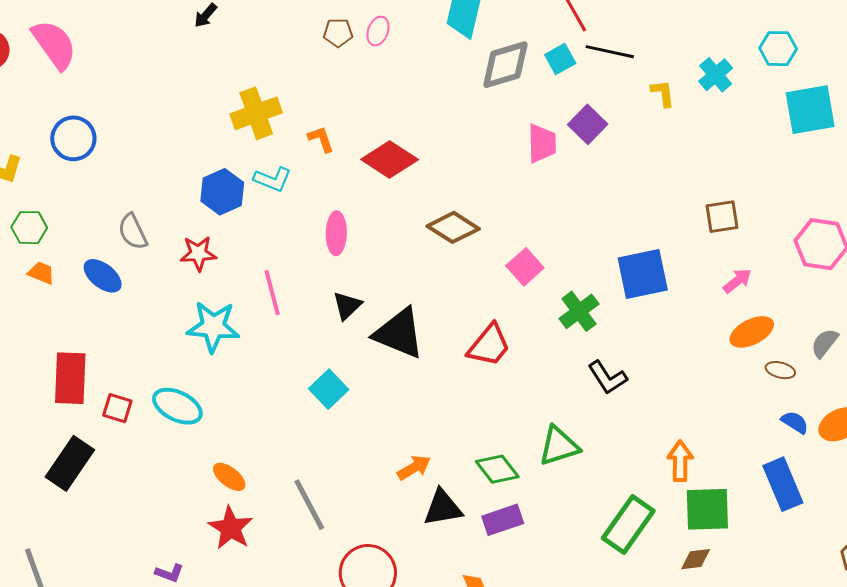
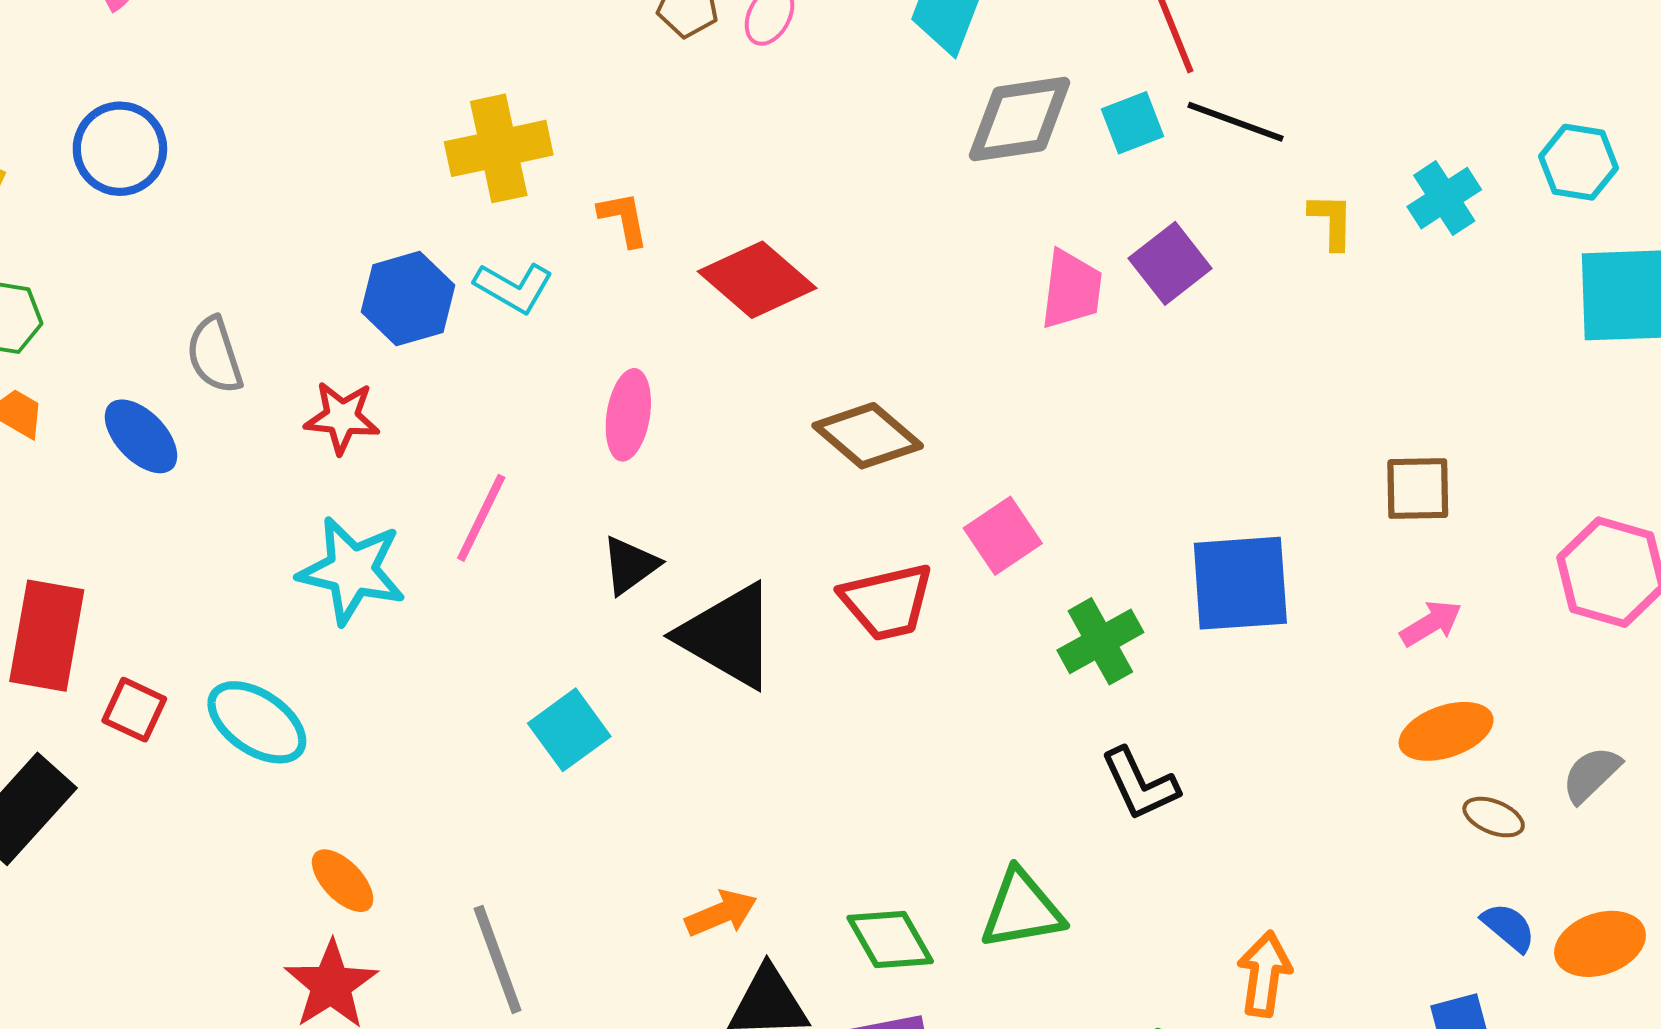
pink line: (272, 293) -> (481, 518), turned 33
red trapezoid: (489, 345) -> (887, 602), moved, turned 30

